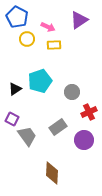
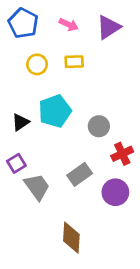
pink arrow: (48, 27) -> (69, 25), moved
yellow circle: (27, 39) -> (37, 64), moved
purple square: (12, 119) -> (16, 163), turned 32

